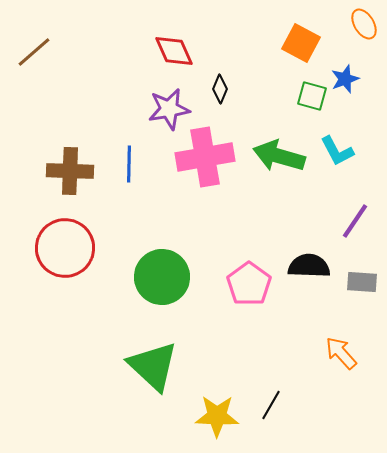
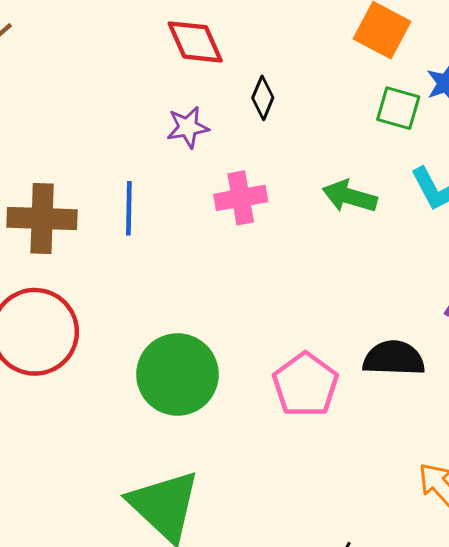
purple star: (169, 109) -> (188, 127), size x0.7
green arrow: (279, 156) -> (350, 196), size x0.7
pink cross: (205, 157) -> (241, 198), size x0.6

